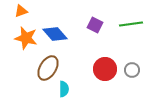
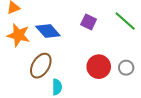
green line: (131, 24) -> (125, 21), turned 50

